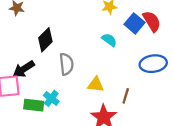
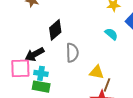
brown line: (126, 96) -> (107, 85), moved
cyan cross: (51, 98) -> (41, 73), moved, turned -32

